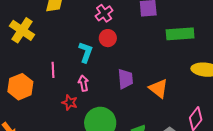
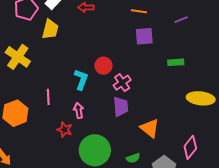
pink cross: (104, 13) -> (122, 83), moved
green rectangle: (180, 34) -> (176, 62), size x0.6
orange triangle: (158, 88) -> (150, 128), moved

